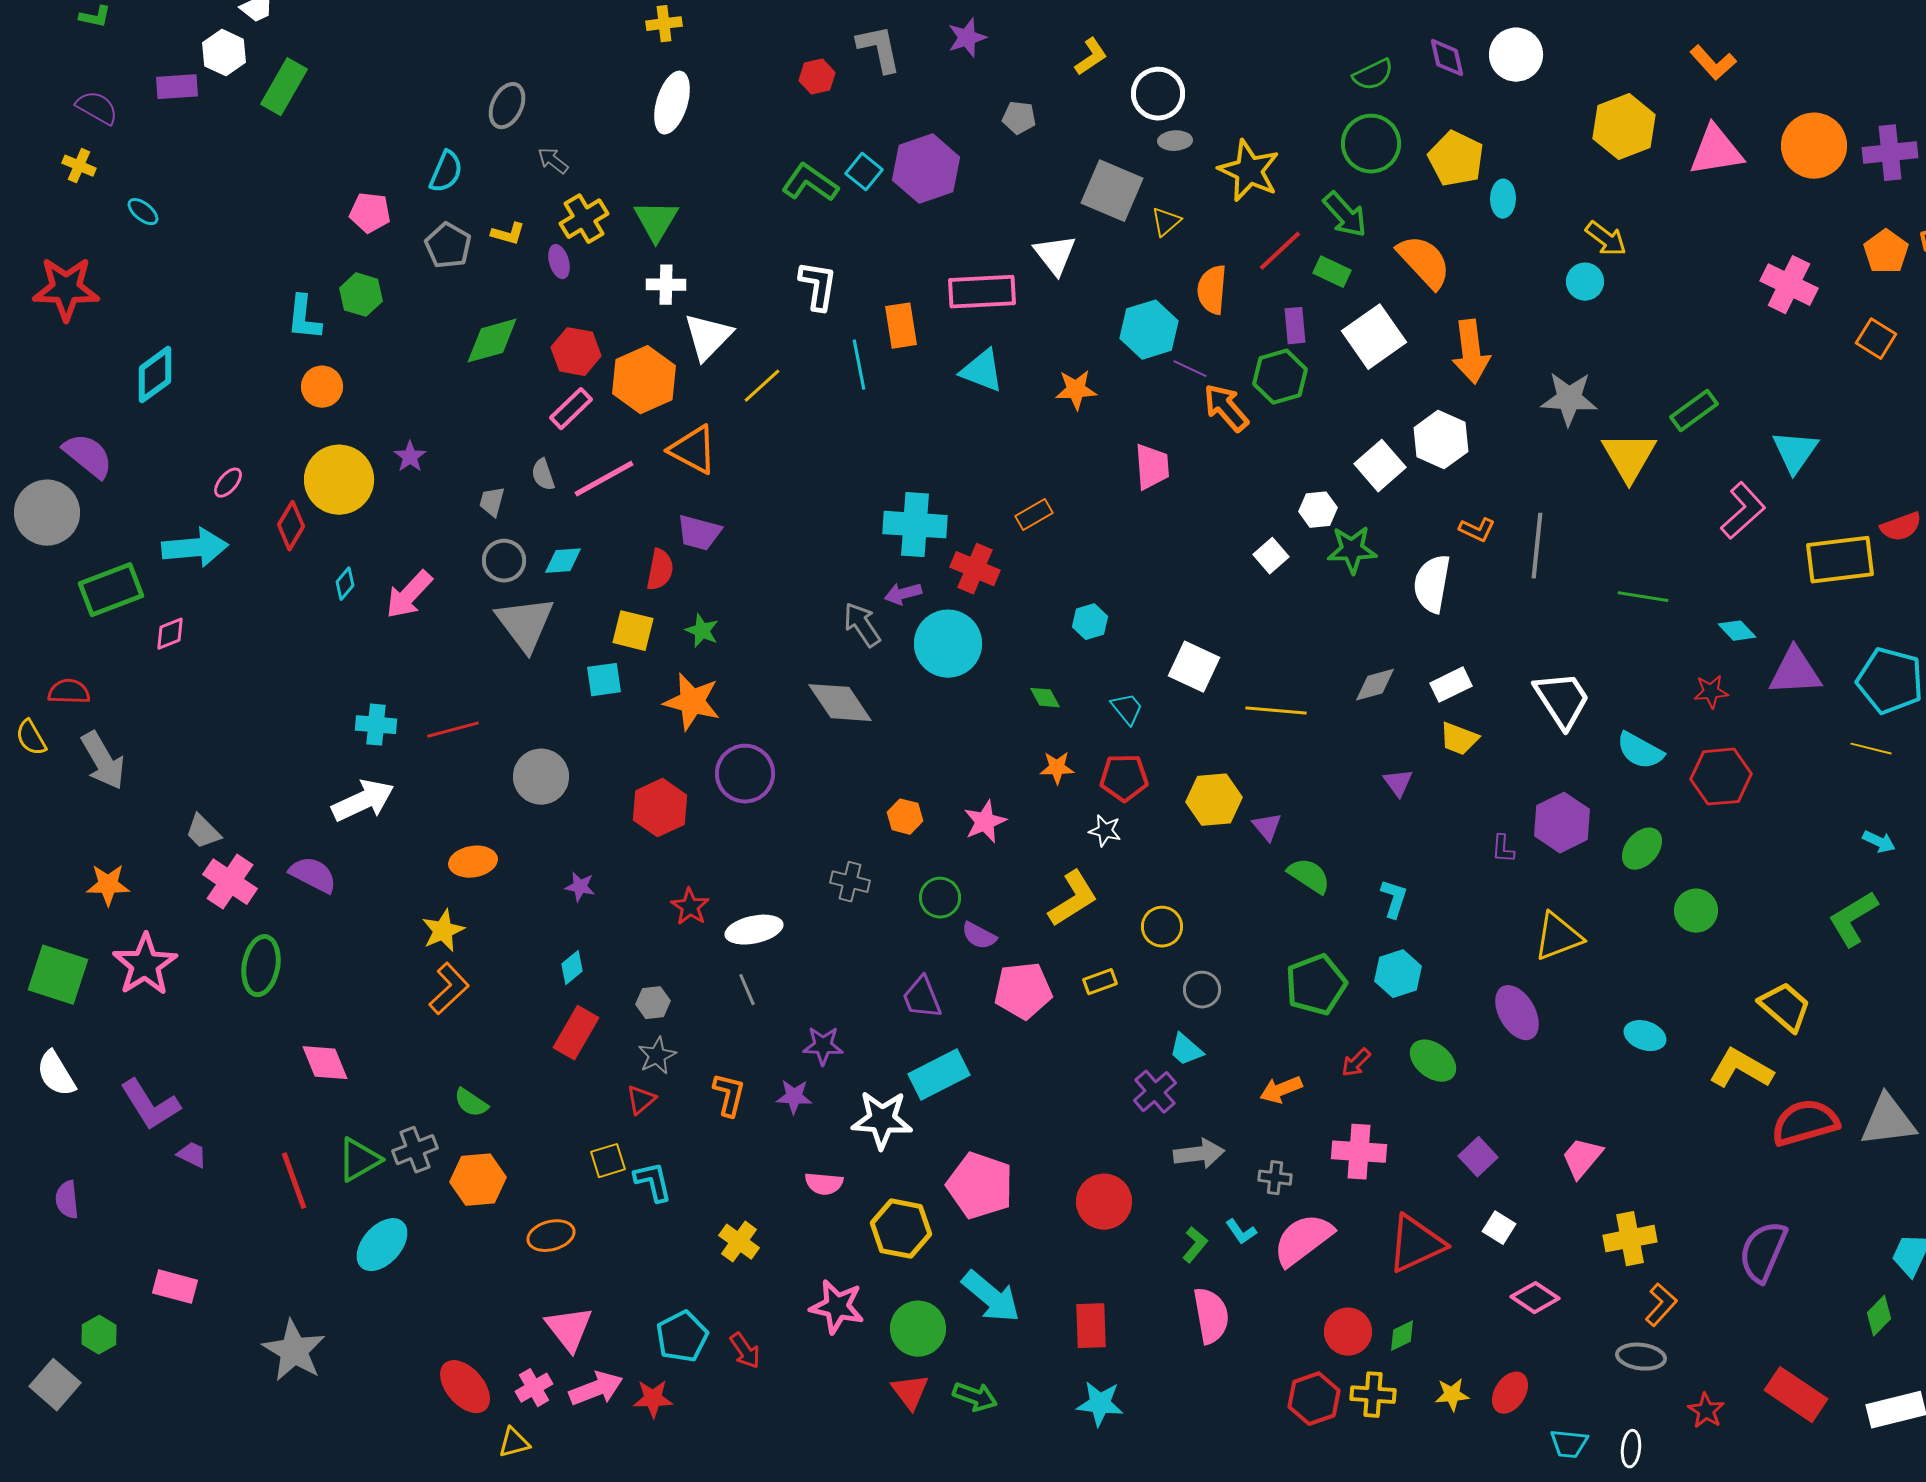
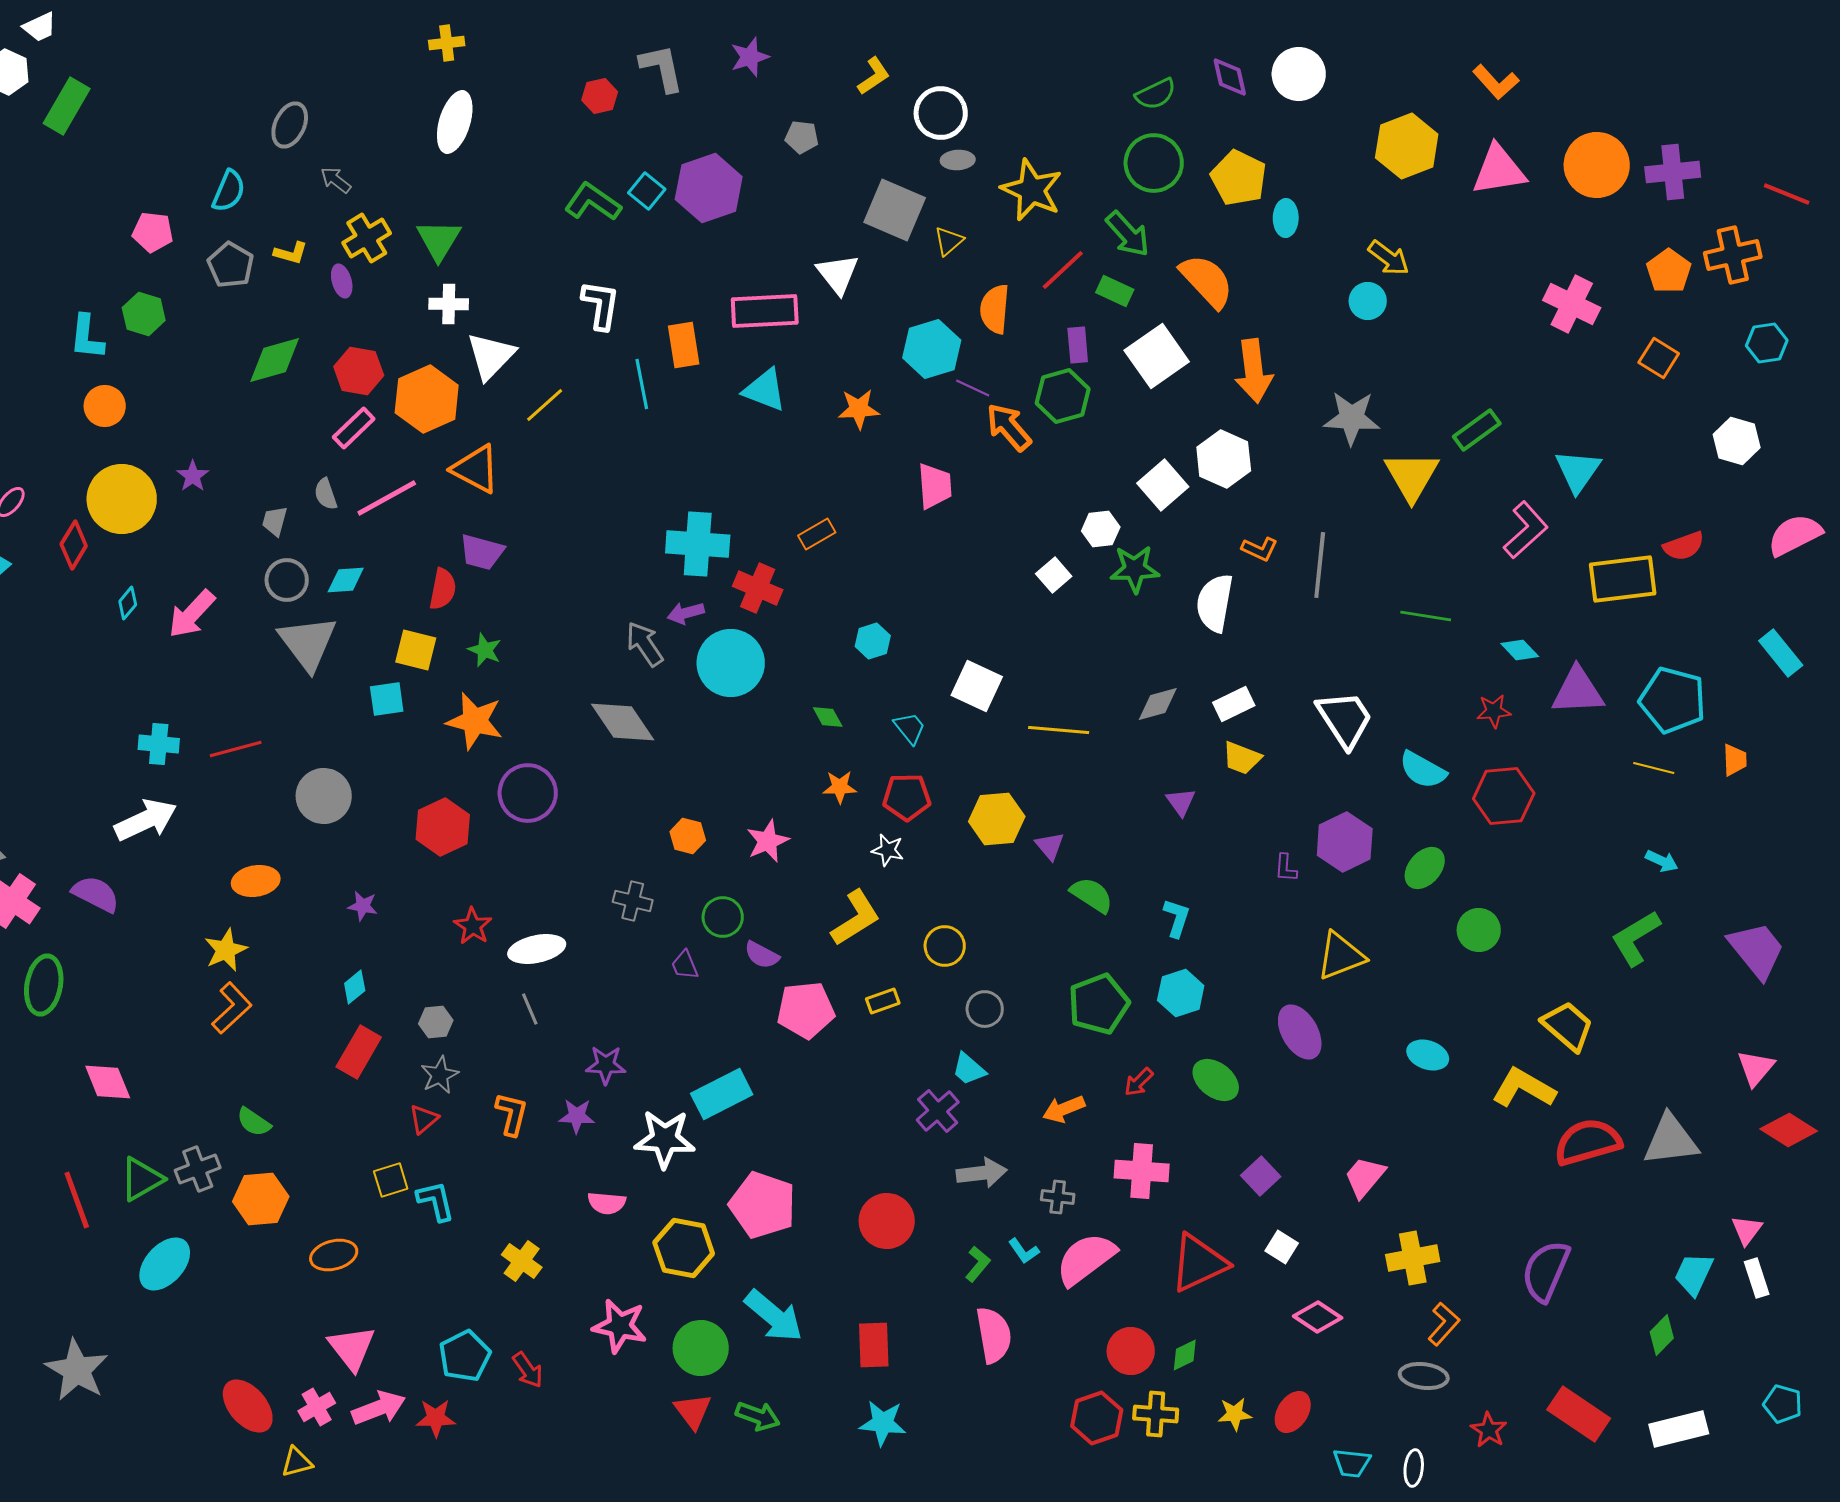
purple trapezoid: (922, 998) -> (685, 965), moved, size x0.7

